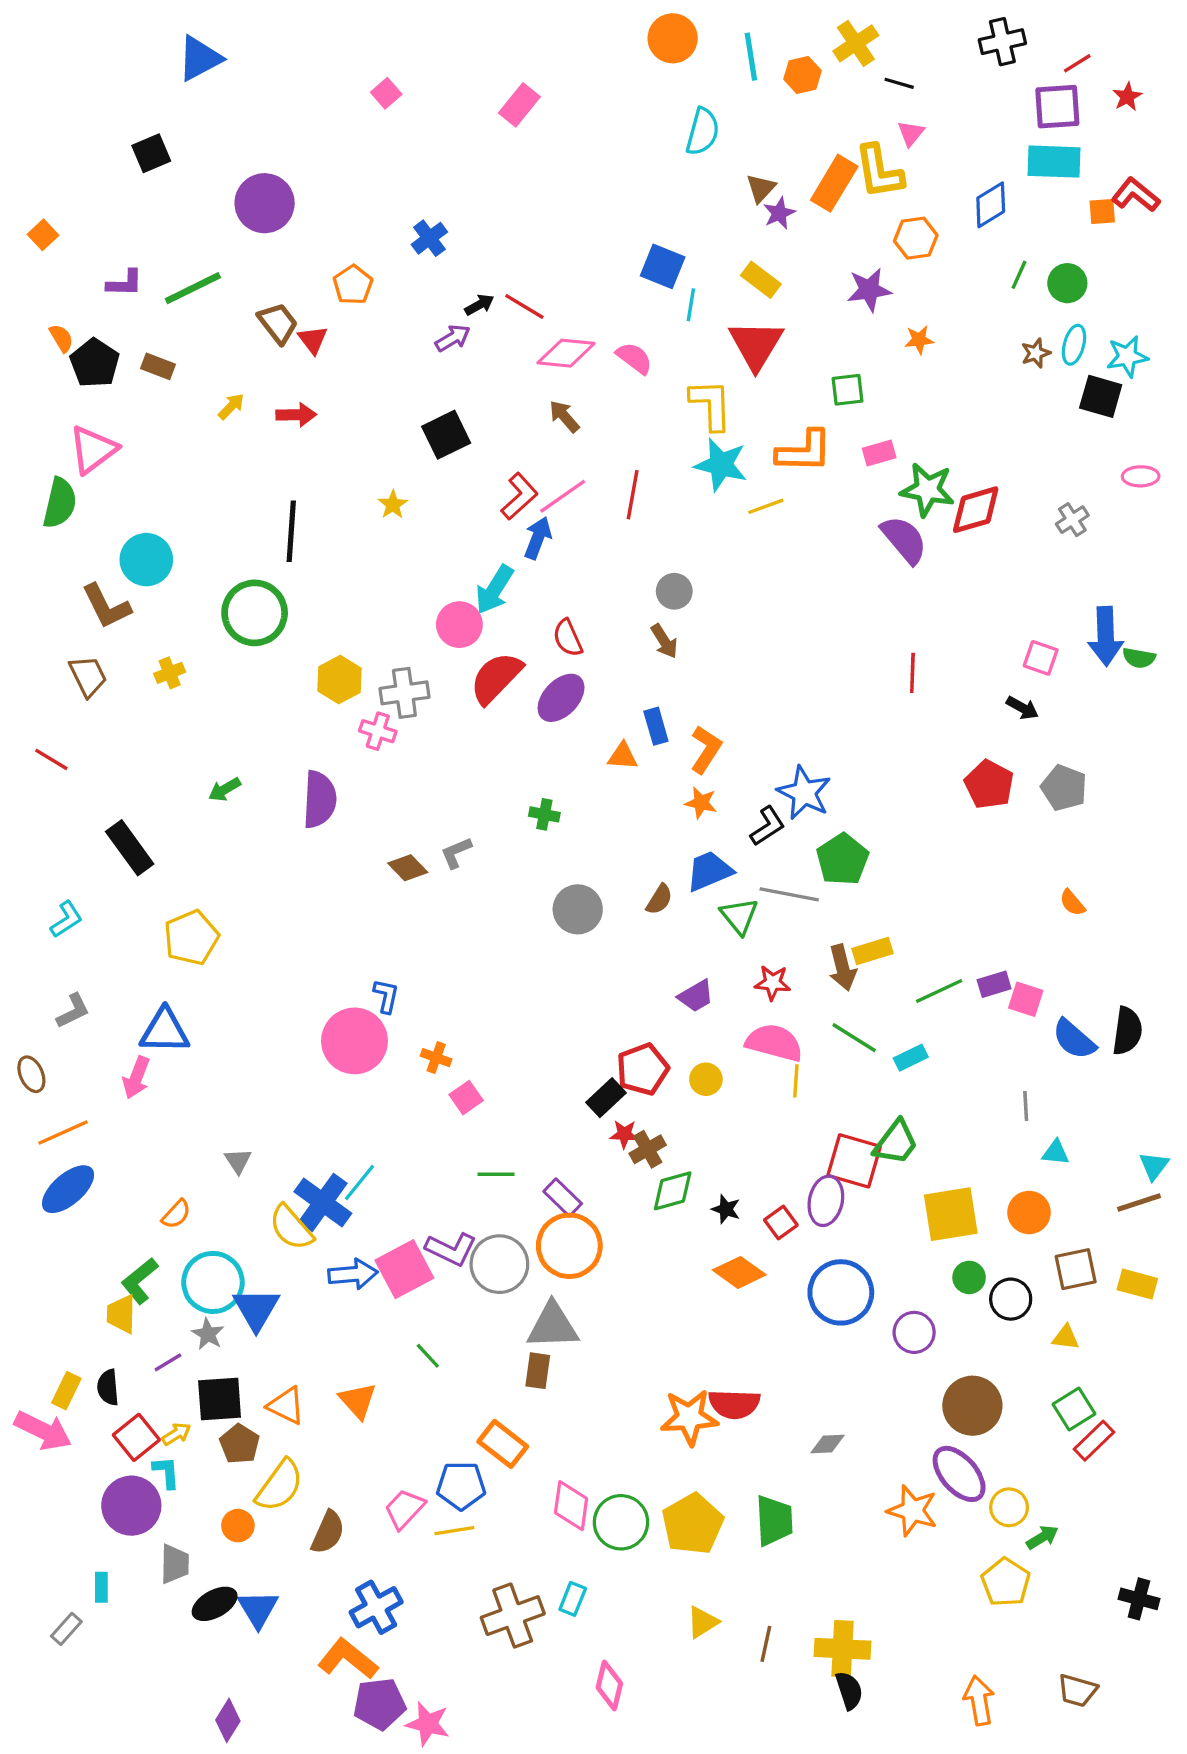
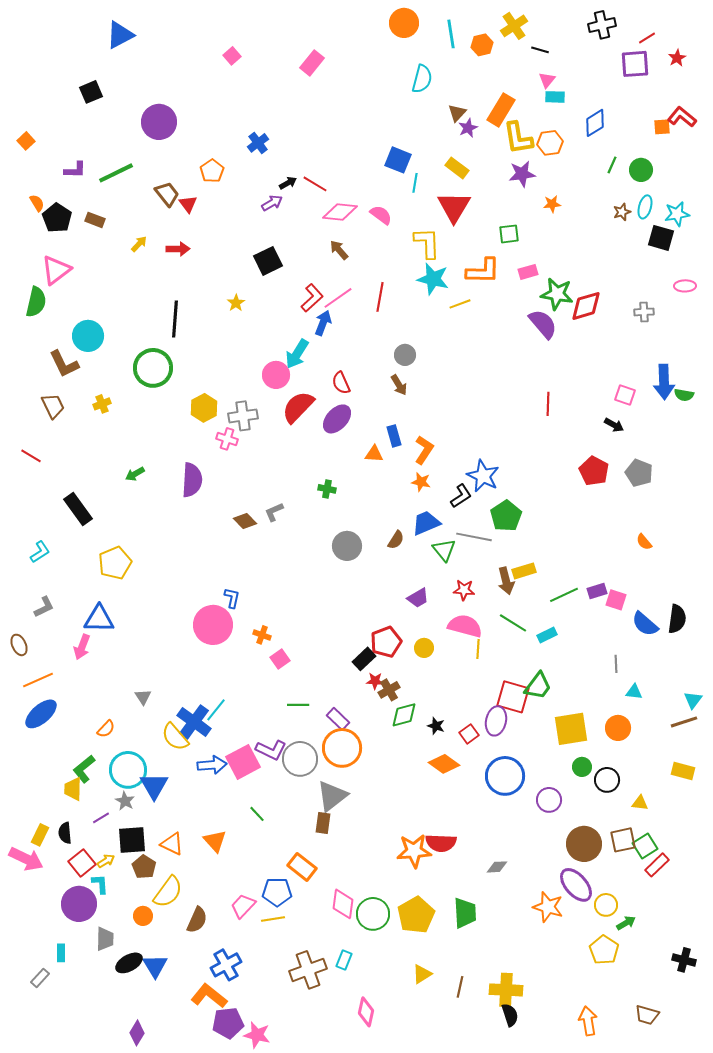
cyan rectangle: (1054, 162) -> (555, 97), moved, size x0.6
yellow L-shape: (879, 172) -> (518, 138), moved
gray cross: (1072, 520) -> (644, 312), turned 30
brown square: (1076, 1269) -> (623, 840), moved
gray triangle: (553, 1326) -> (332, 796), turned -36

